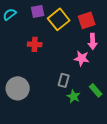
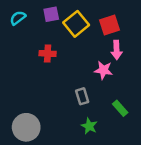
gray rectangle: (64, 80) -> (82, 96), turned -32
gray circle: (18, 88) -> (26, 127), moved
green star: (74, 96) -> (89, 126), moved

